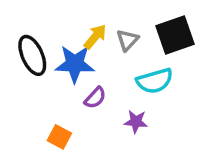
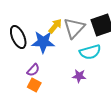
gray triangle: (127, 40) -> (74, 28), size x1.6
purple semicircle: (95, 98) -> (33, 70), moved

